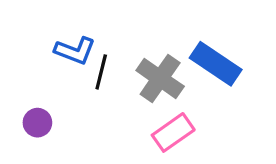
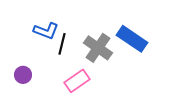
pink rectangle: (173, 132) -> (77, 81), moved

